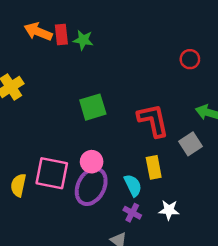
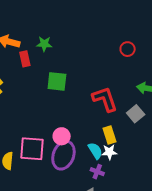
red rectangle: (61, 35) -> (25, 59), moved
green square: (93, 107) -> (57, 81), moved, turned 30
white star: (169, 210) -> (109, 152), moved

